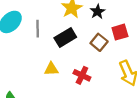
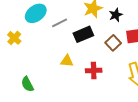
gray line: (38, 29) -> (60, 23), turned 56
red cross: (82, 75) -> (94, 70), turned -35

